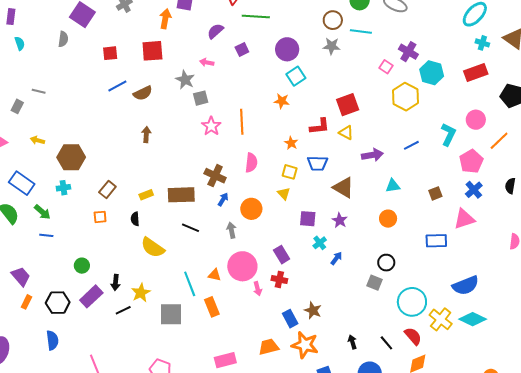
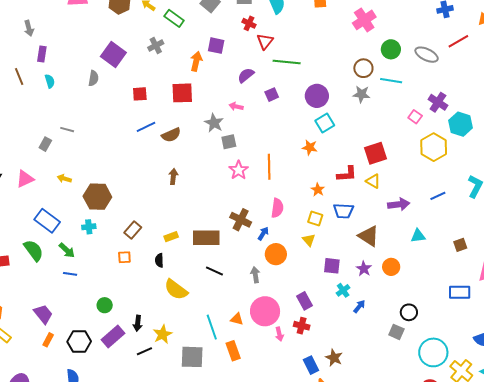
blue arrow: (223, 199) -> (263, 233), moved
orange circle: (388, 219) -> (391, 267), moved

